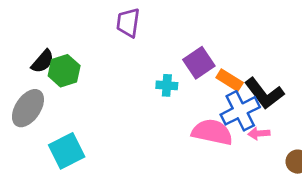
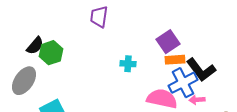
purple square: (199, 63) -> (168, 42), moved
orange rectangle: (230, 80) -> (175, 60), turned -36

